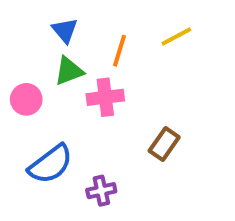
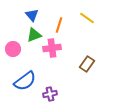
yellow line: (176, 36) -> (87, 18), turned 63
brown rectangle: (164, 144) -> (87, 64), moved

